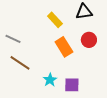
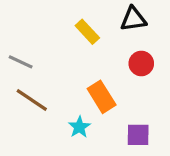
orange rectangle: (64, 47) -> (102, 97), moved
purple square: (72, 85) -> (138, 135), moved

